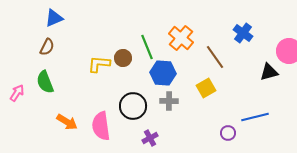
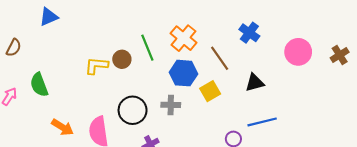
brown semicircle: (47, 47) -> (14, 48), moved
black triangle: (269, 72) -> (255, 83), moved
blue hexagon: (163, 73) -> (184, 73), moved

